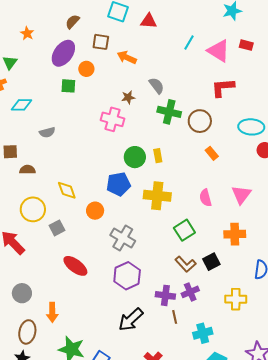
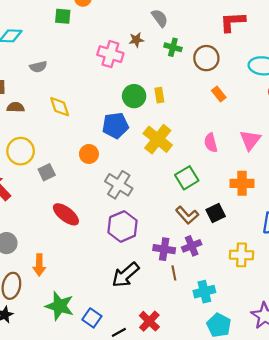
brown star: (128, 97) -> (136, 40), moved
green cross: (169, 112) -> (173, 47), size x0.7
yellow diamond: (67, 190) -> (60, 107), moved
yellow cross: (157, 196) -> (158, 139), turned 32

